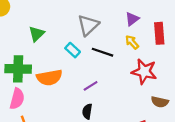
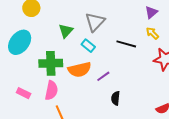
gray triangle: (88, 25) -> (95, 22), moved
cyan rectangle: (73, 50) -> (88, 46), moved
purple line: (91, 86) -> (103, 76), moved

